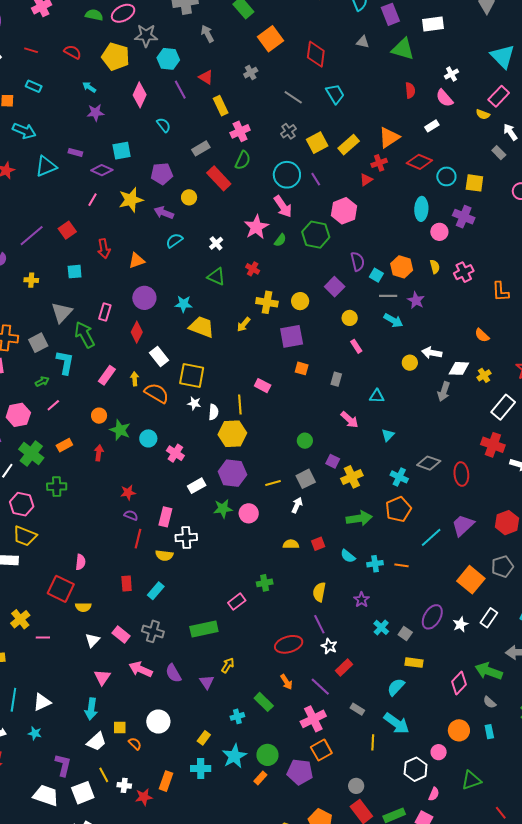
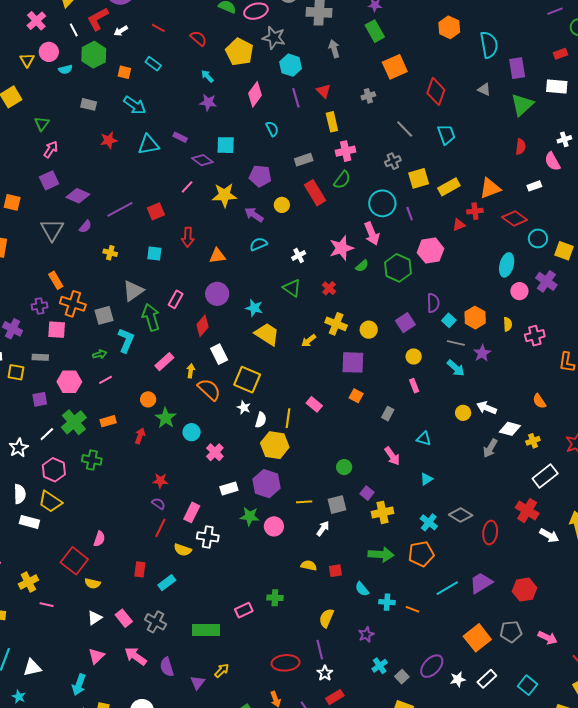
green triangle: (403, 49) -> (522, 105), turned 50

